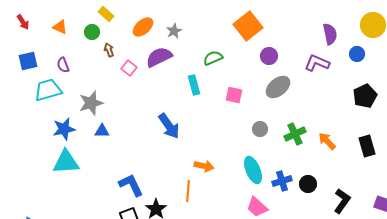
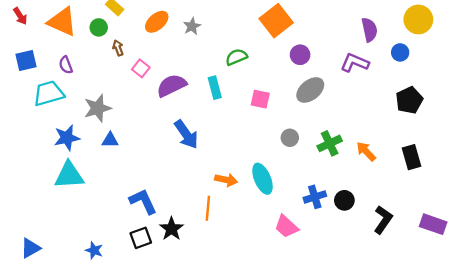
orange triangle: (60, 27) -> (62, 22), size x1.8
purple semicircle: (159, 57) -> (171, 85), moved
cyan ellipse: (253, 170) -> (262, 179), moved

